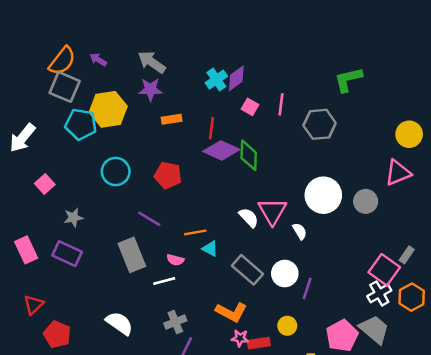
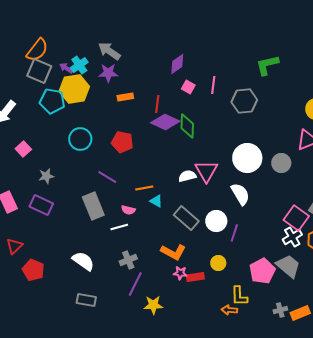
purple arrow: (98, 60) -> (66, 68), moved
cyan cross: (216, 80) -> (79, 65), moved
white semicircle: (249, 218) -> (187, 176), turned -60
white semicircle: (300, 231) -> (240, 194), moved, size x1.6

